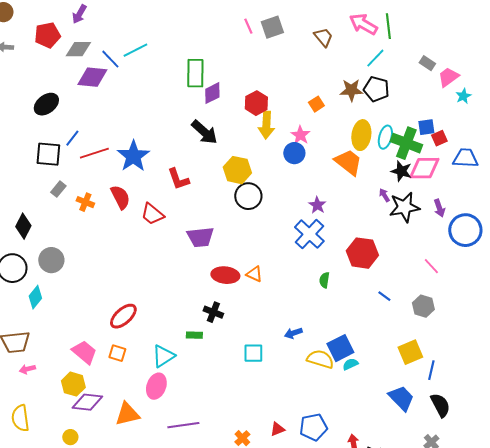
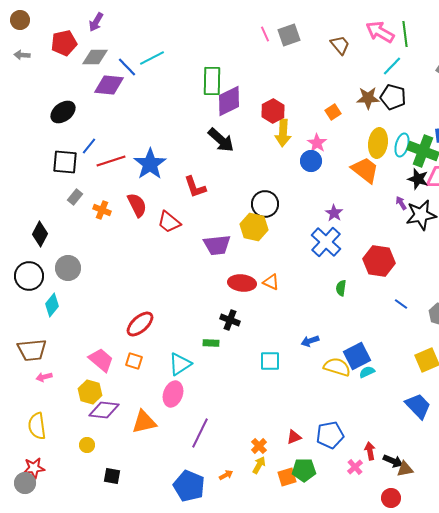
purple diamond: (212, 93) -> (229, 101), size x1.4
yellow hexagon: (237, 170) -> (254, 227), moved
purple line: (183, 425) -> (200, 433), turned -56

